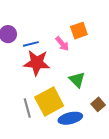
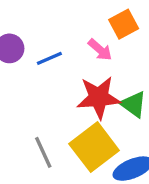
red star: (37, 63) -> (99, 97), moved
gray line: (27, 108) -> (43, 152), moved

